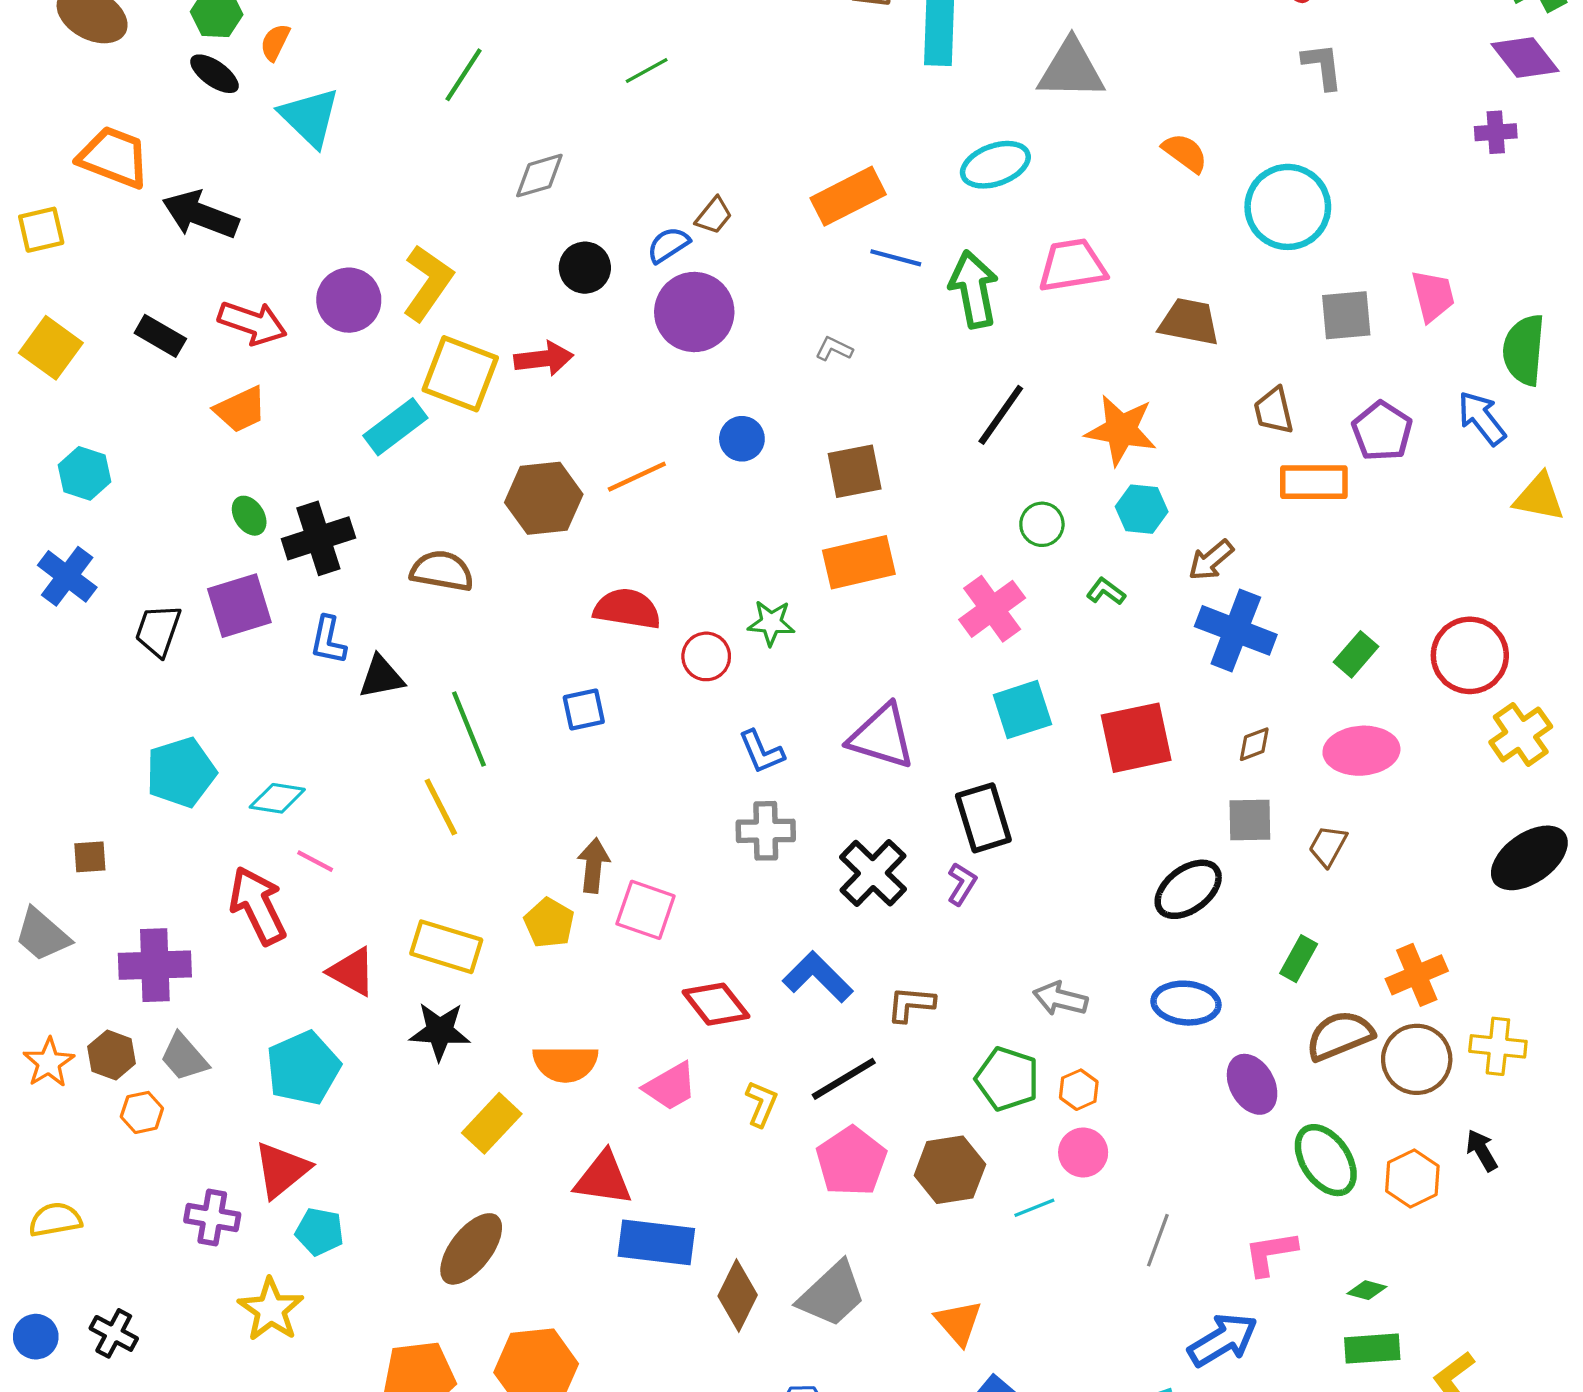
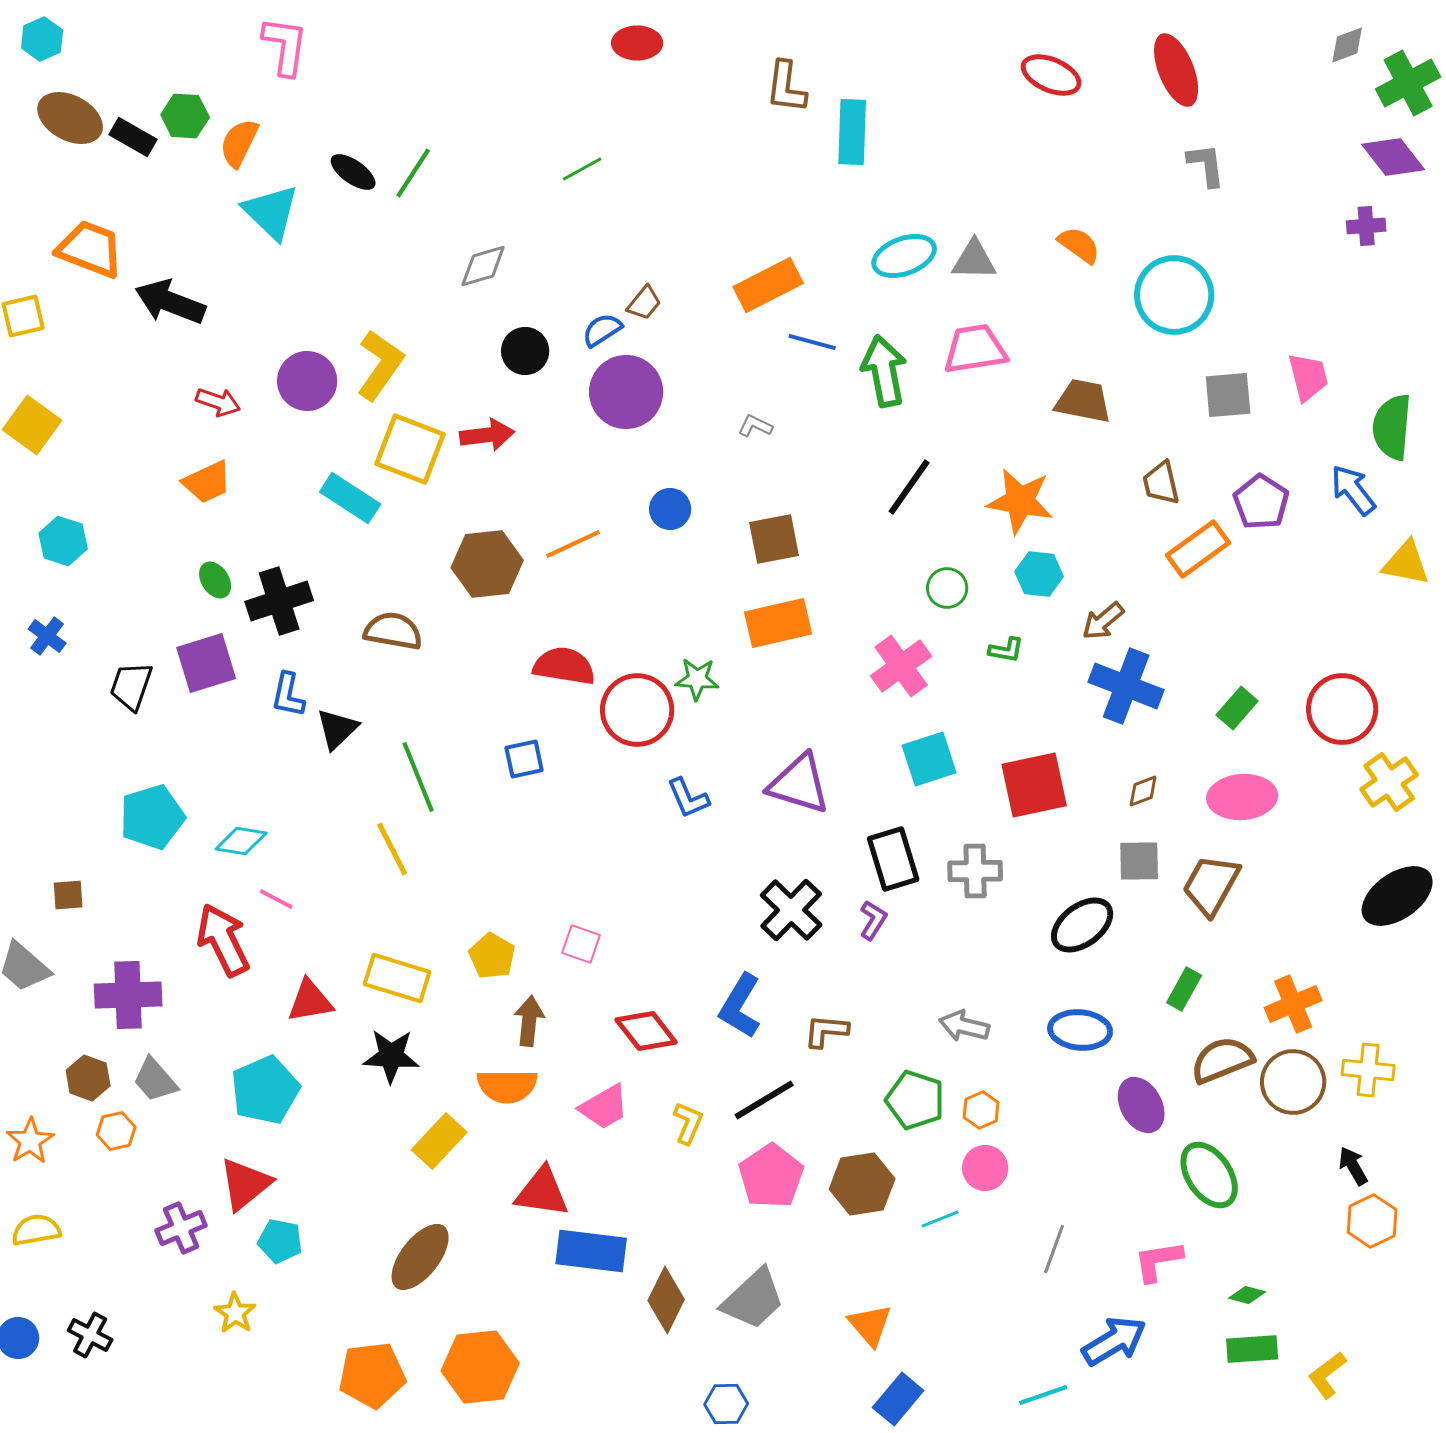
orange semicircle: (275, 42) -> (239, 143), size x1.4
gray triangle: (1071, 69) -> (974, 260), moved, size x0.7
black ellipse: (214, 74) -> (353, 172), moved
red arrow: (252, 323) -> (218, 402), size x0.7
black rectangle: (160, 336) -> (133, 137), moved
cyan rectangle: (395, 427) -> (350, 498), turned 70
orange rectangle: (1314, 482) -> (1198, 549), turned -36
blue cross: (67, 576) -> (47, 636), size x0.7
green L-shape: (1106, 591) -> (1006, 650), turned 153
red circle: (706, 656) -> (637, 710), size x1.6
black triangle: (381, 677) -> (337, 729), turned -33
gray cross: (766, 831) -> (975, 871), moved
brown trapezoid: (1328, 846) -> (1211, 885), size x1.6
brown arrow: (594, 865) -> (529, 1021), moved
pink square: (646, 910) -> (581, 944), size x0.7
red triangle: (352, 972) -> (310, 1001), turned -39
blue L-shape: (818, 977) -> (740, 1006), turned -104
orange star: (49, 1063) -> (30, 1141), moved
orange hexagon: (1412, 1178) -> (1372, 1221), moved
purple cross: (212, 1217) -> (181, 1228), turned -33
yellow star: (271, 1310) -> (235, 1313), size x0.7

